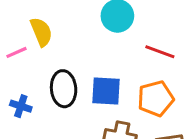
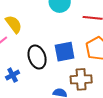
blue cross: (21, 106) -> (13, 75), turned -32

